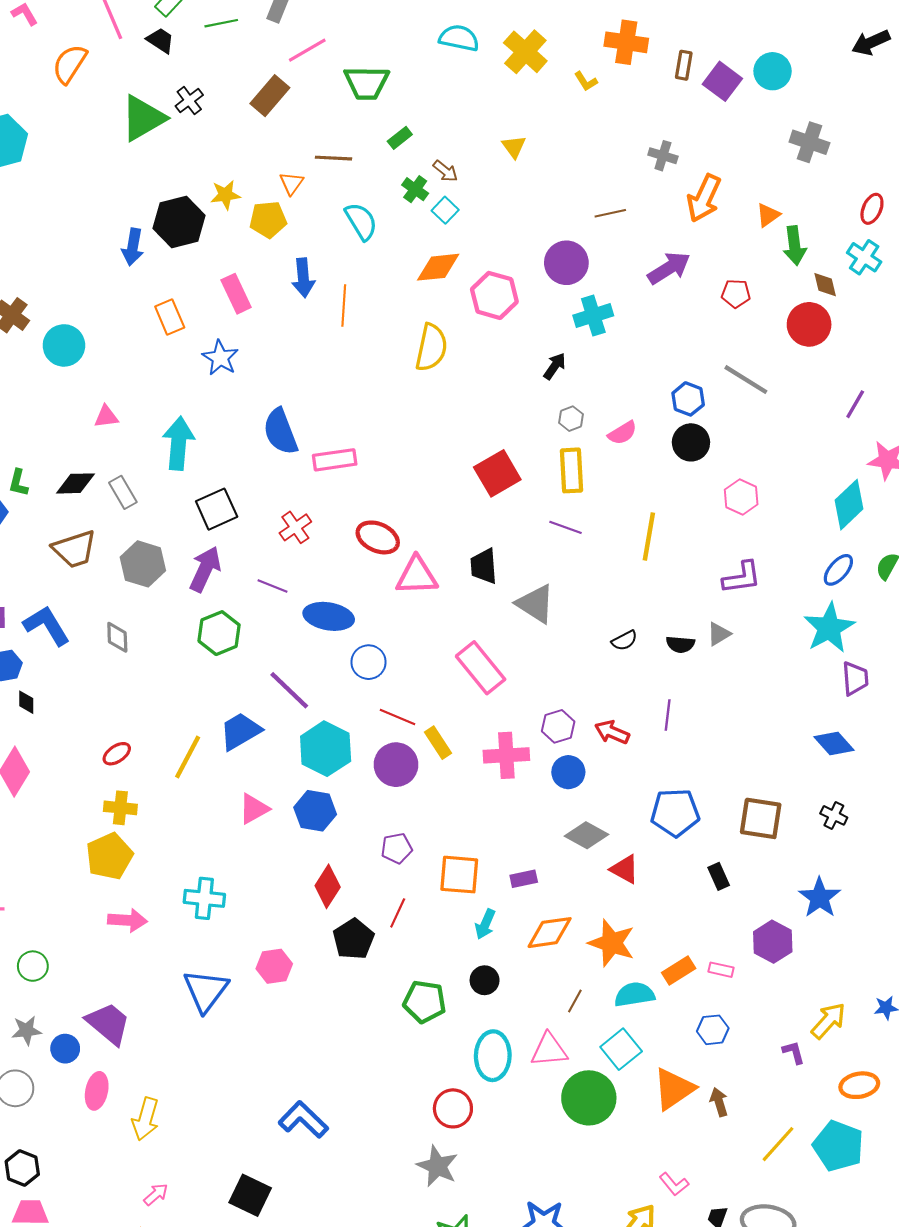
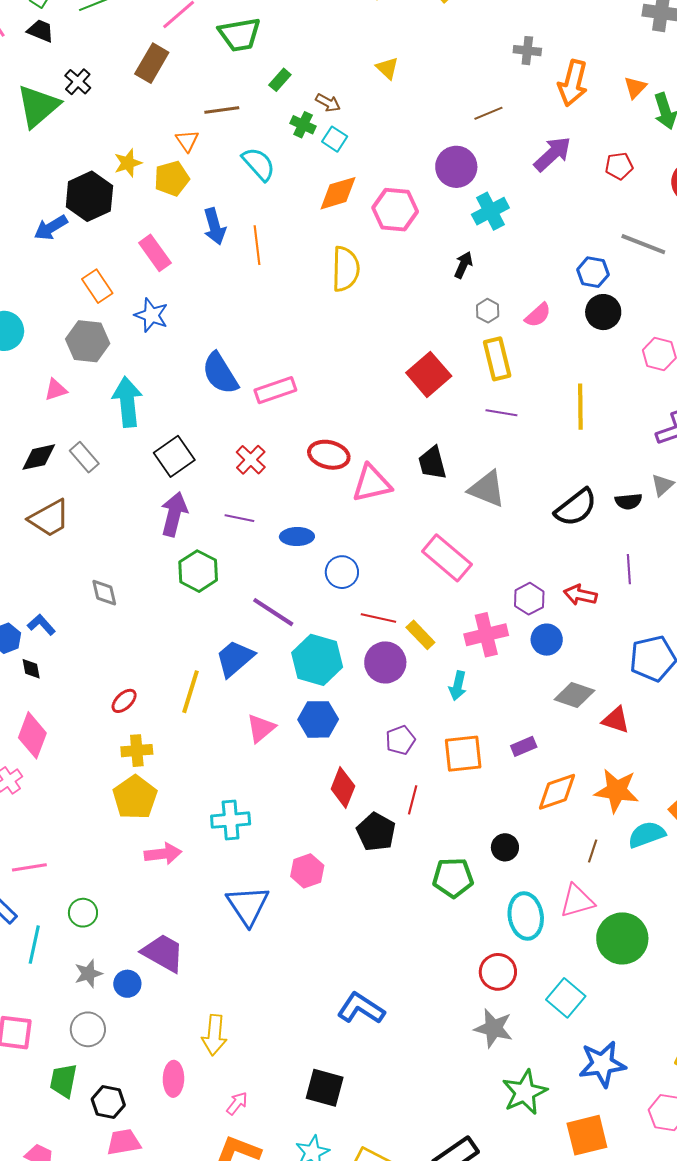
blue arrow: (133, 247) -> (51, 228), turned 60
gray hexagon: (143, 564) -> (88, 341), moved
blue ellipse: (329, 616) -> (297, 537), size x0.7
blue L-shape: (47, 626) -> (41, 625), moved, size x0.6
black semicircle: (624, 640) -> (576, 508), size x1.8
cyan arrow: (485, 924) -> (458, 686), moved
cyan square: (621, 1049) -> (566, 998), moved
pink ellipse: (97, 1091) -> (173, 1079), moved

